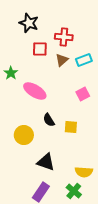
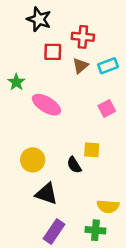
black semicircle: (49, 120) -> (74, 165), moved
black triangle: (46, 162) -> (46, 194), moved
green cross: (74, 191) -> (95, 230), turned -35

